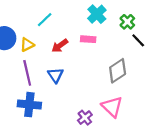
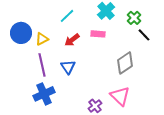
cyan line: (45, 20) -> (67, 16), moved
blue cross: (29, 105) -> (44, 94), turned -30

